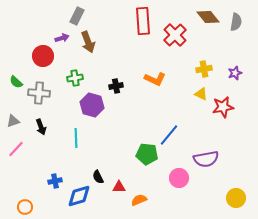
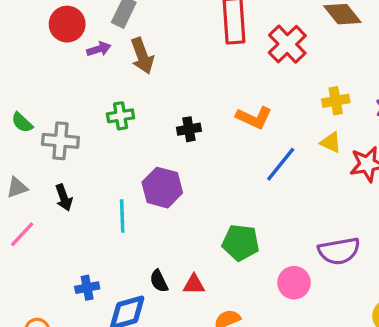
red circle: (43, 56) -> (67, 24), moved
purple hexagon: (92, 105) -> (162, 188), moved
blue line: (169, 135) -> (281, 164), moved
red triangle: (119, 187) -> (194, 284), moved

